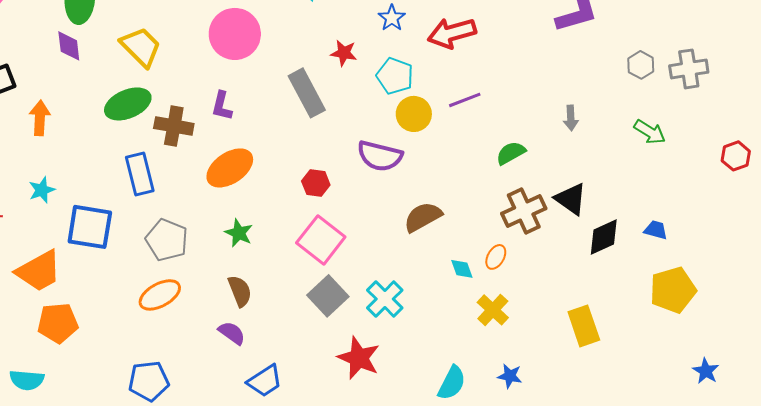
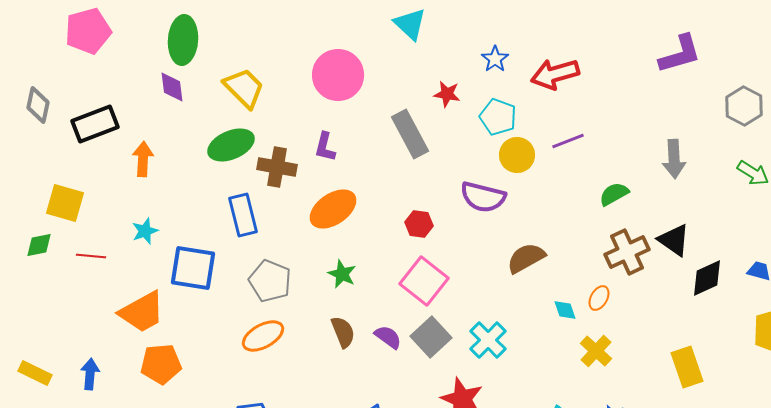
gray hexagon: (641, 65) -> (744, 106), size x1.4
gray arrow: (571, 118) -> (674, 159), size x1.5
purple semicircle: (232, 333) -> (388, 337), moved

